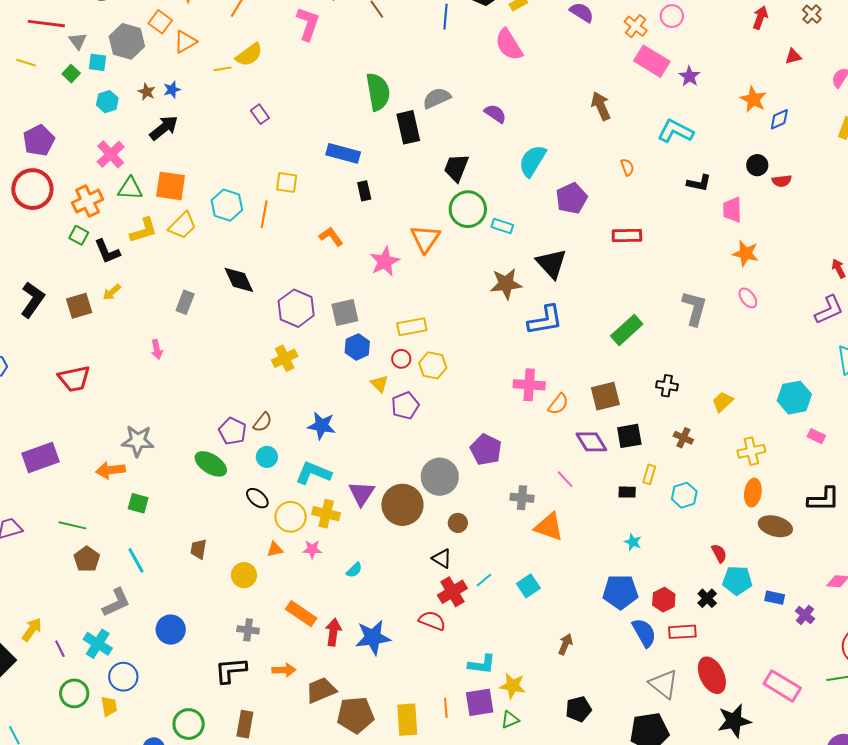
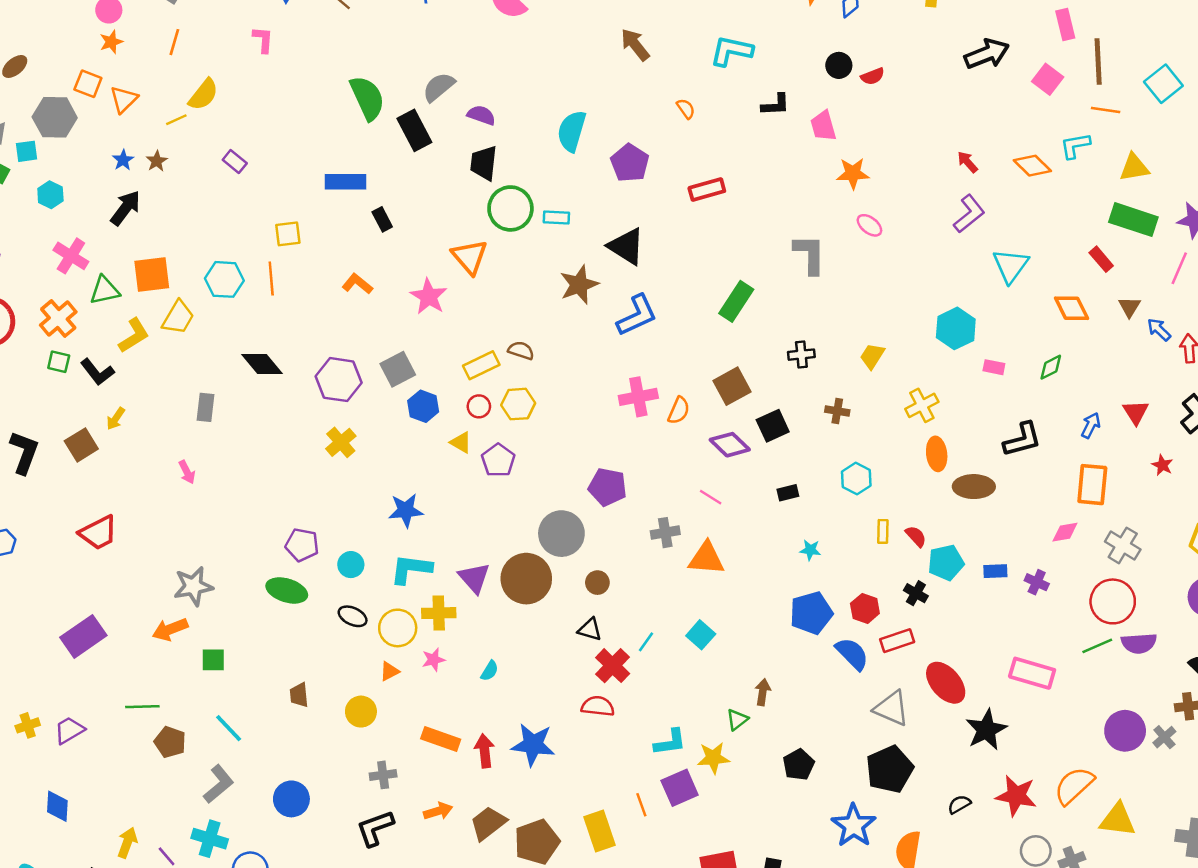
pink L-shape: (308, 24) -> (263, 40), size x0.7
brown star: (147, 92) -> (157, 161), moved, turned 30
purple semicircle: (495, 114) -> (481, 115), moved
brown semicircle: (263, 422) -> (521, 350), moved, turned -95
yellow rectangle: (649, 474) -> (883, 531), moved
blue star: (373, 637) -> (533, 745), turned 30
green triangle: (510, 720) -> (737, 720), moved

